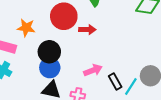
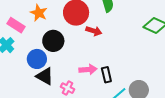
blue circle: (50, 68) -> (37, 59), moved
black rectangle: (115, 82) -> (106, 75), moved

